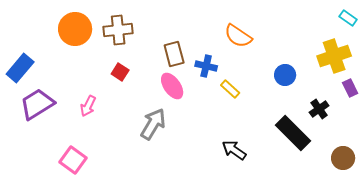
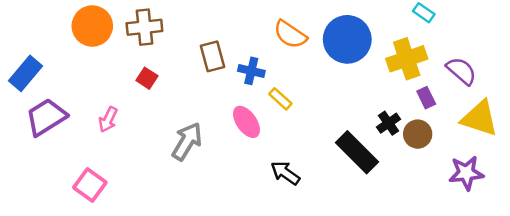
blue circle: (285, 75) -> (347, 39), moved, size x1.8
pink ellipse: (172, 86) -> (246, 122), moved
brown circle: (343, 158) -> (418, 134), moved

